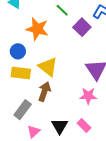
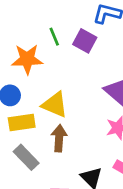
green line: (62, 10) -> (54, 37), moved, turned 40
gray rectangle: (23, 110) -> (26, 157), moved, turned -66

